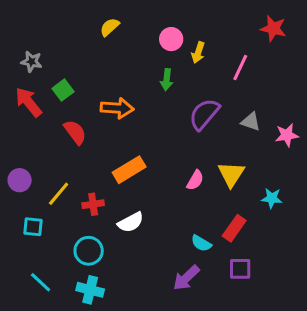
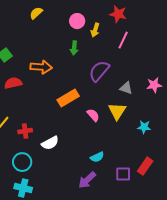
red star: (273, 29) -> (118, 14), moved
gray triangle: (251, 122) -> (126, 88), moved
red semicircle: (75, 132) -> (13, 83), turned -66
orange rectangle: (129, 170) -> (68, 98), moved
pink semicircle: (195, 180) -> (93, 115), turned -72
red rectangle: (234, 228) -> (145, 166), moved
cyan semicircle: (201, 243) -> (97, 157), turned -56

